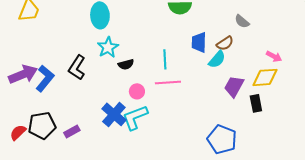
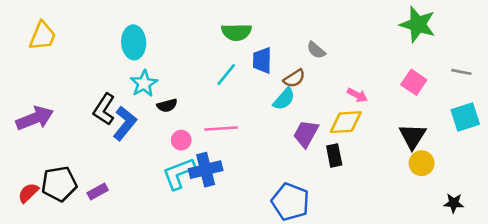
blue trapezoid: (199, 42) -> (262, 60), moved
cyan line: (165, 59) -> (226, 75), moved, turned 42
blue L-shape: (45, 78) -> (125, 123), moved
blue cross: (114, 114) -> (206, 170), moved, turned 35

